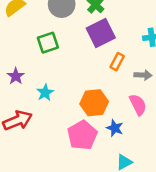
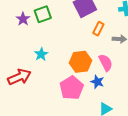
purple star: (16, 76) -> (23, 19), moved
pink semicircle: (138, 105) -> (106, 63), moved

